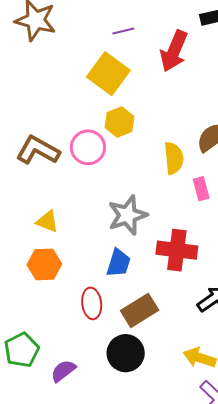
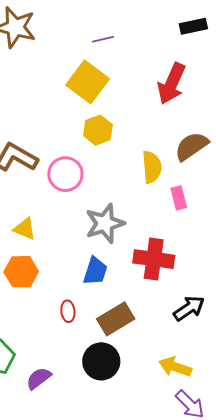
red arrow: (174, 51) -> (172, 84), moved
pink circle: (88, 147) -> (65, 174), moved
red ellipse: (92, 303) -> (68, 311), size x0.7

